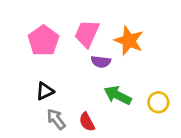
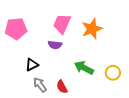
pink pentagon: (43, 41) -> (16, 29), moved, turned 30
orange star: (129, 41) -> (92, 29), turned 30
purple semicircle: (101, 62) -> (55, 45), moved

